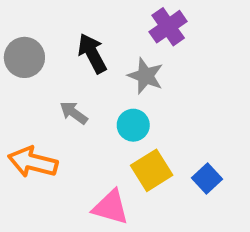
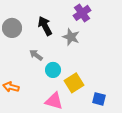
cyan circle: (133, 125) -> (53, 70), moved
orange arrow: (33, 162) -> (11, 87), moved, size x0.7
blue square: (207, 178) -> (99, 99), moved, turned -32

